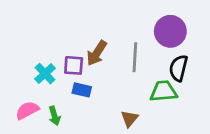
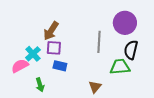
brown arrow: (97, 53) -> (51, 31), moved
pink semicircle: (27, 110) -> (20, 66), moved

